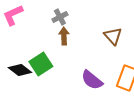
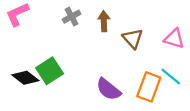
brown arrow: (64, 36) -> (104, 21), moved

